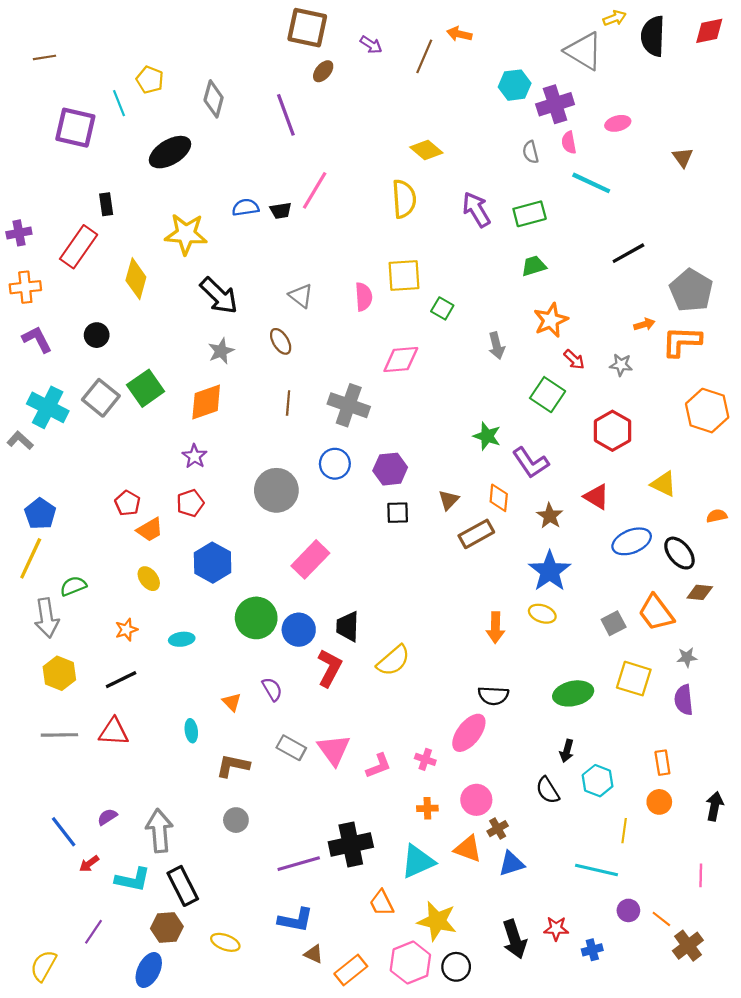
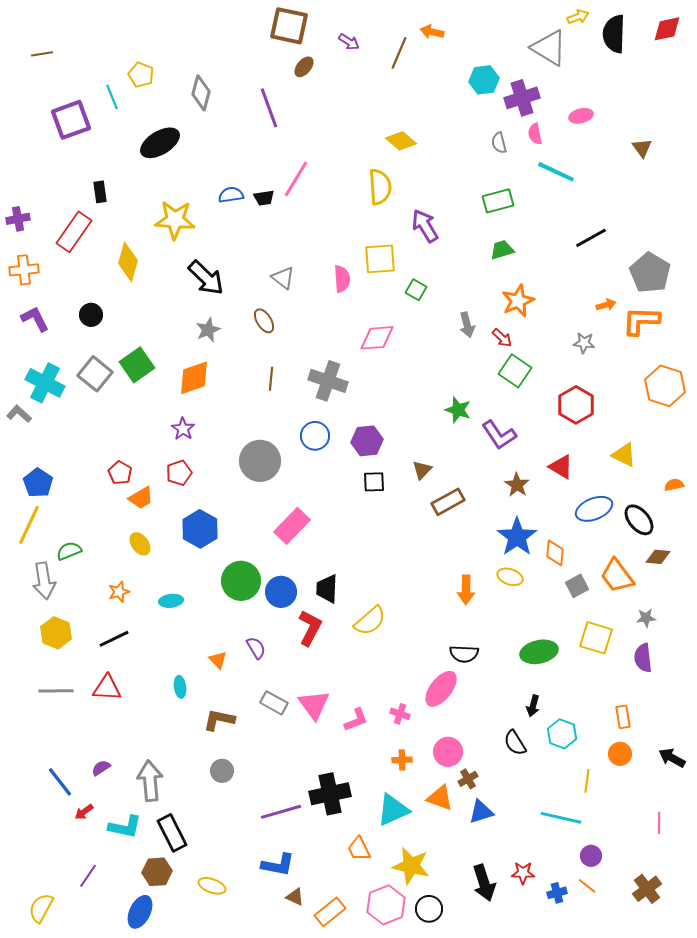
purple square: (75, 128) -> (71, 120), turned -33
purple arrow: (476, 210) -> (425, 226), moved
red arrow: (574, 359) -> (502, 338), moved
orange diamond: (499, 498) -> (555, 553), moved
black arrow: (715, 806) -> (672, 758), turned -72
orange line: (661, 919) -> (587, 886), moved

